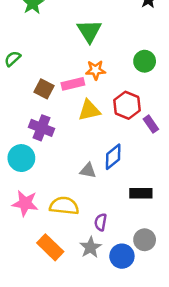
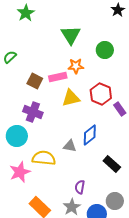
green circle: (145, 61) -> (105, 50), moved
black rectangle: (141, 193) -> (112, 164), turned 42
pink star: (25, 203) -> (20, 172), turned -30
yellow semicircle: (64, 206) -> (44, 158), moved

